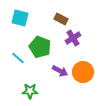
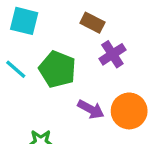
cyan line: (18, 58) -> (16, 69), moved

